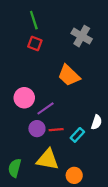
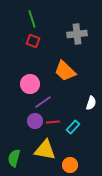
gray cross: (82, 36) -> (77, 34), turned -36
pink circle: (24, 98) -> (30, 84), moved
white semicircle: (97, 122) -> (91, 103), moved

